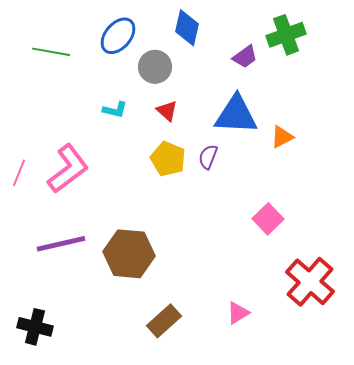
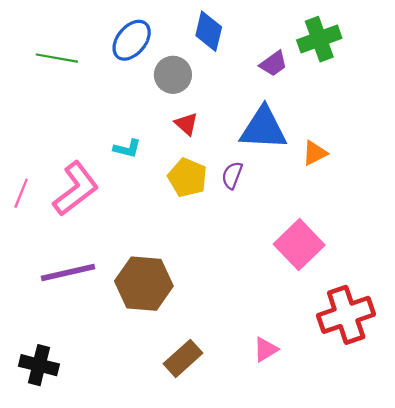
cyan L-shape: (115, 110) -> (127, 149), moved
pink square: (268, 219) -> (299, 245), size x1.4
red cross: (310, 282) -> (346, 315), turned 30

